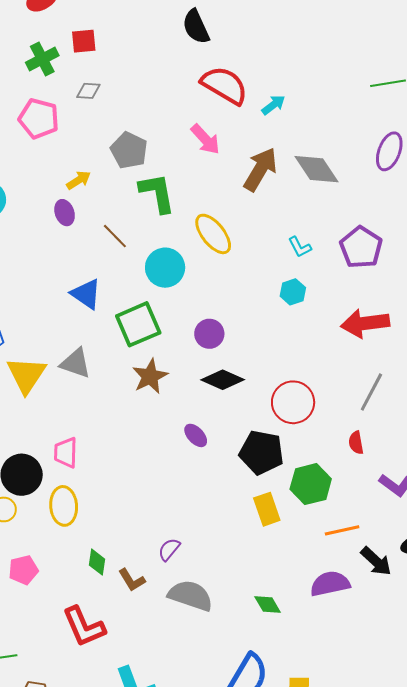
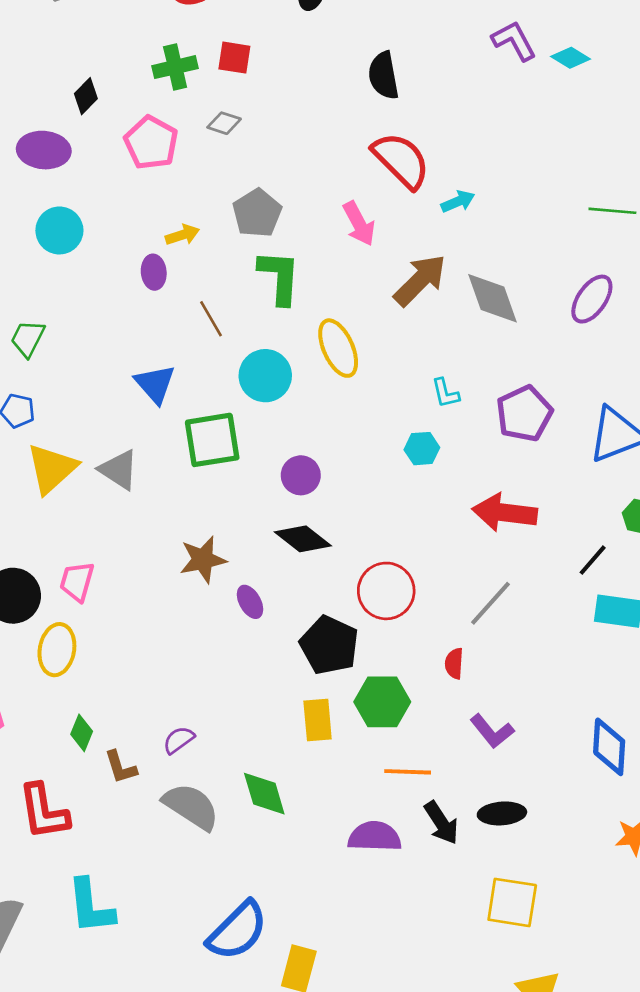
brown star: (150, 376) -> (203, 560), moved
green diamond: (268, 605) -> (264, 794), moved, size x1.4

